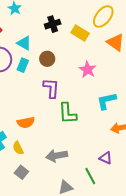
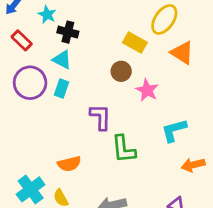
black cross: (53, 24) -> (68, 32), moved, turned 35
brown circle: (47, 59) -> (121, 71), moved

